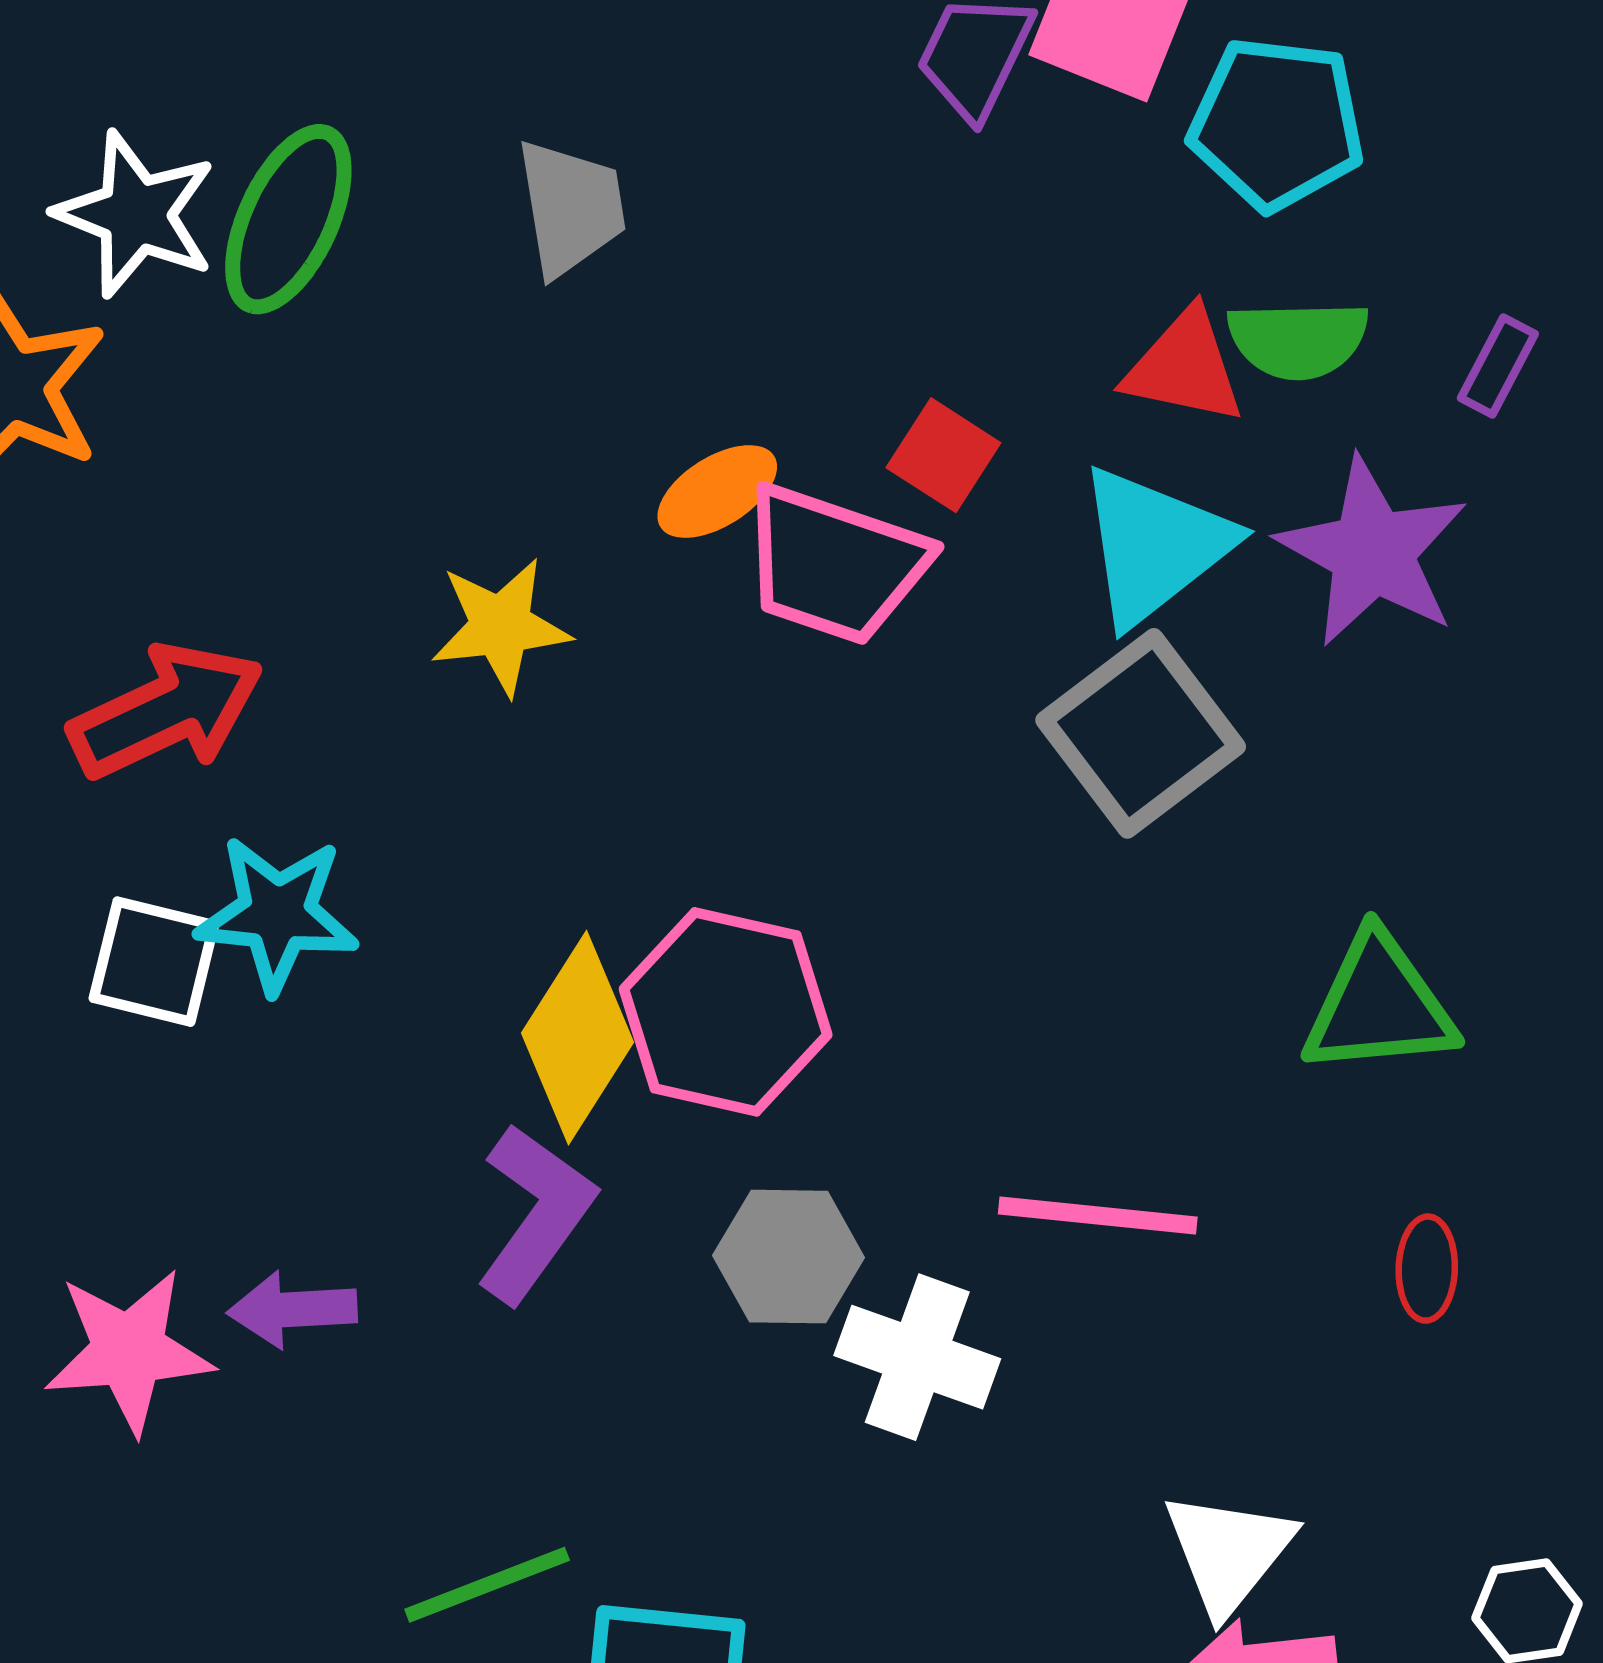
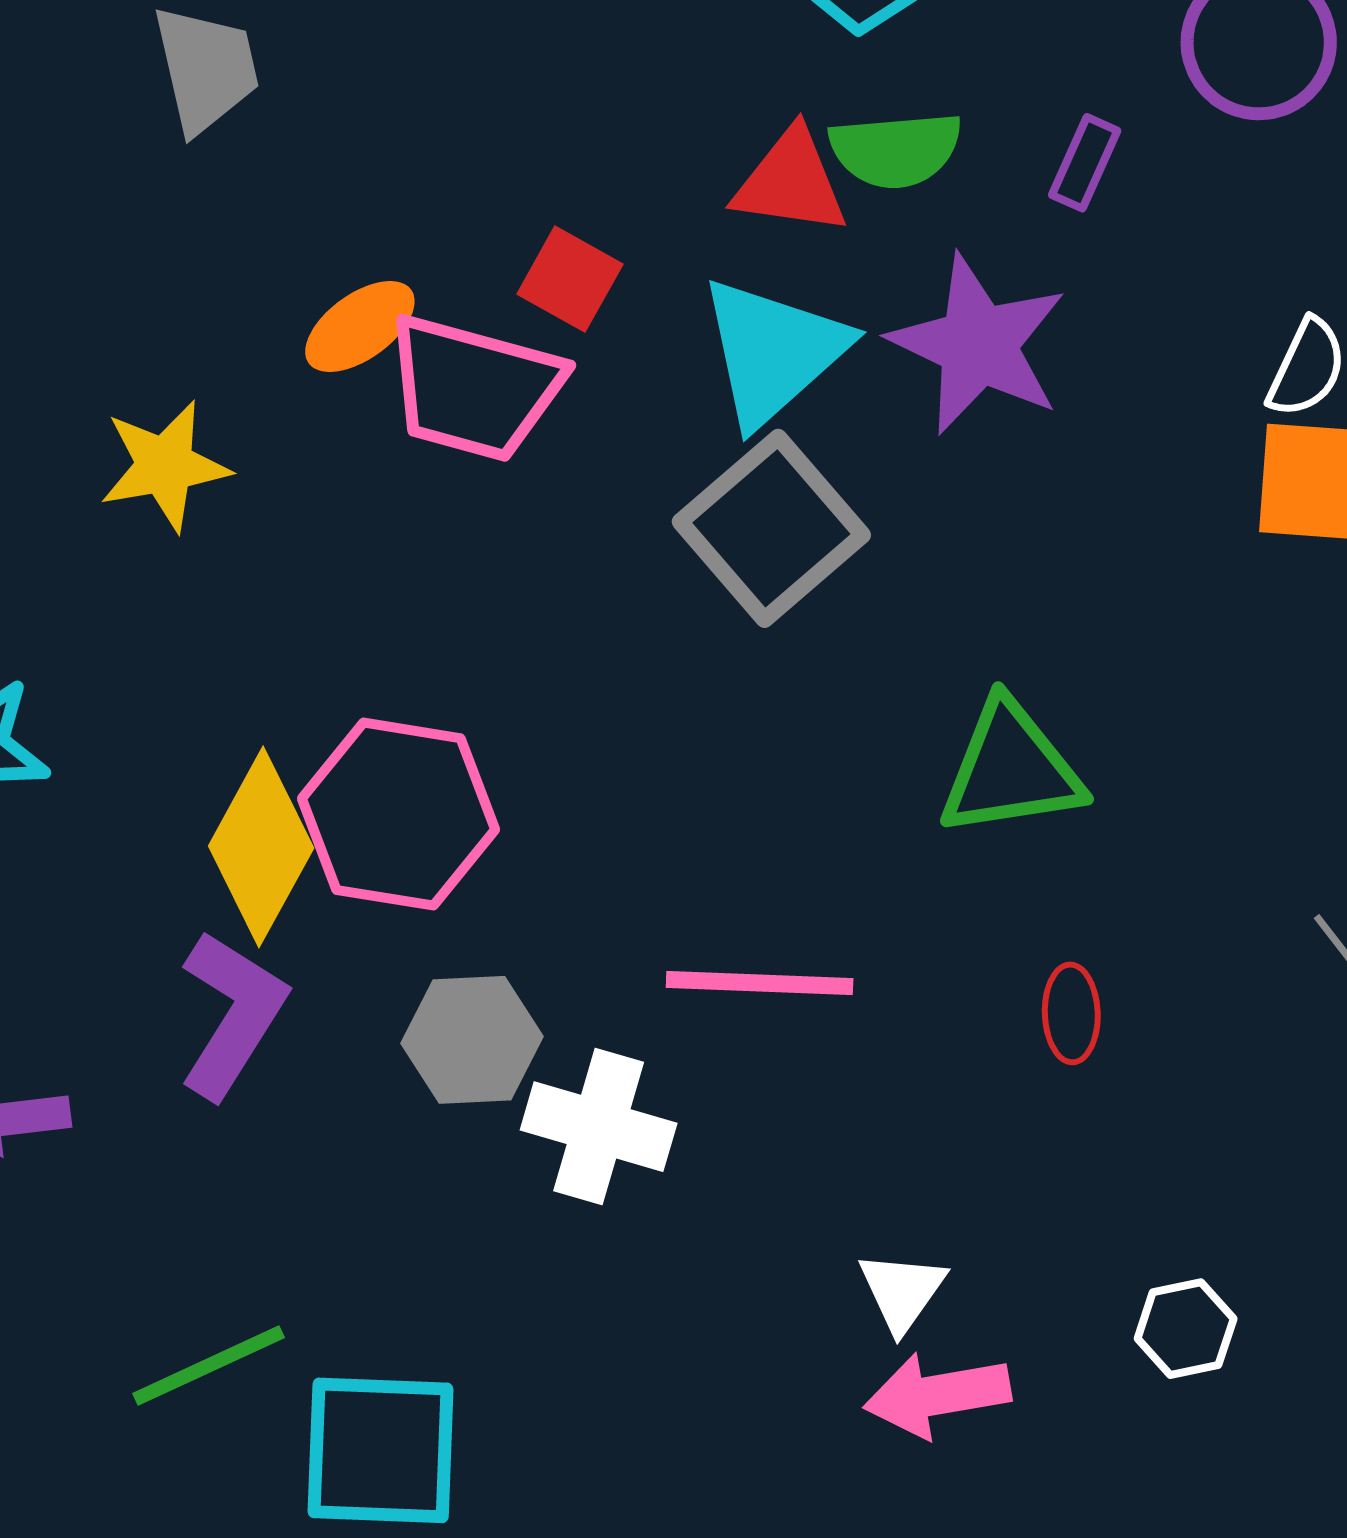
white triangle: (1229, 1552) -> (902, 1291), size x0.7

